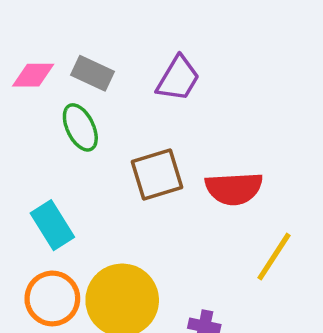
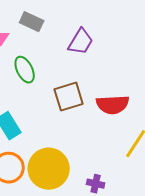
gray rectangle: (93, 73) -> (32, 22), moved

